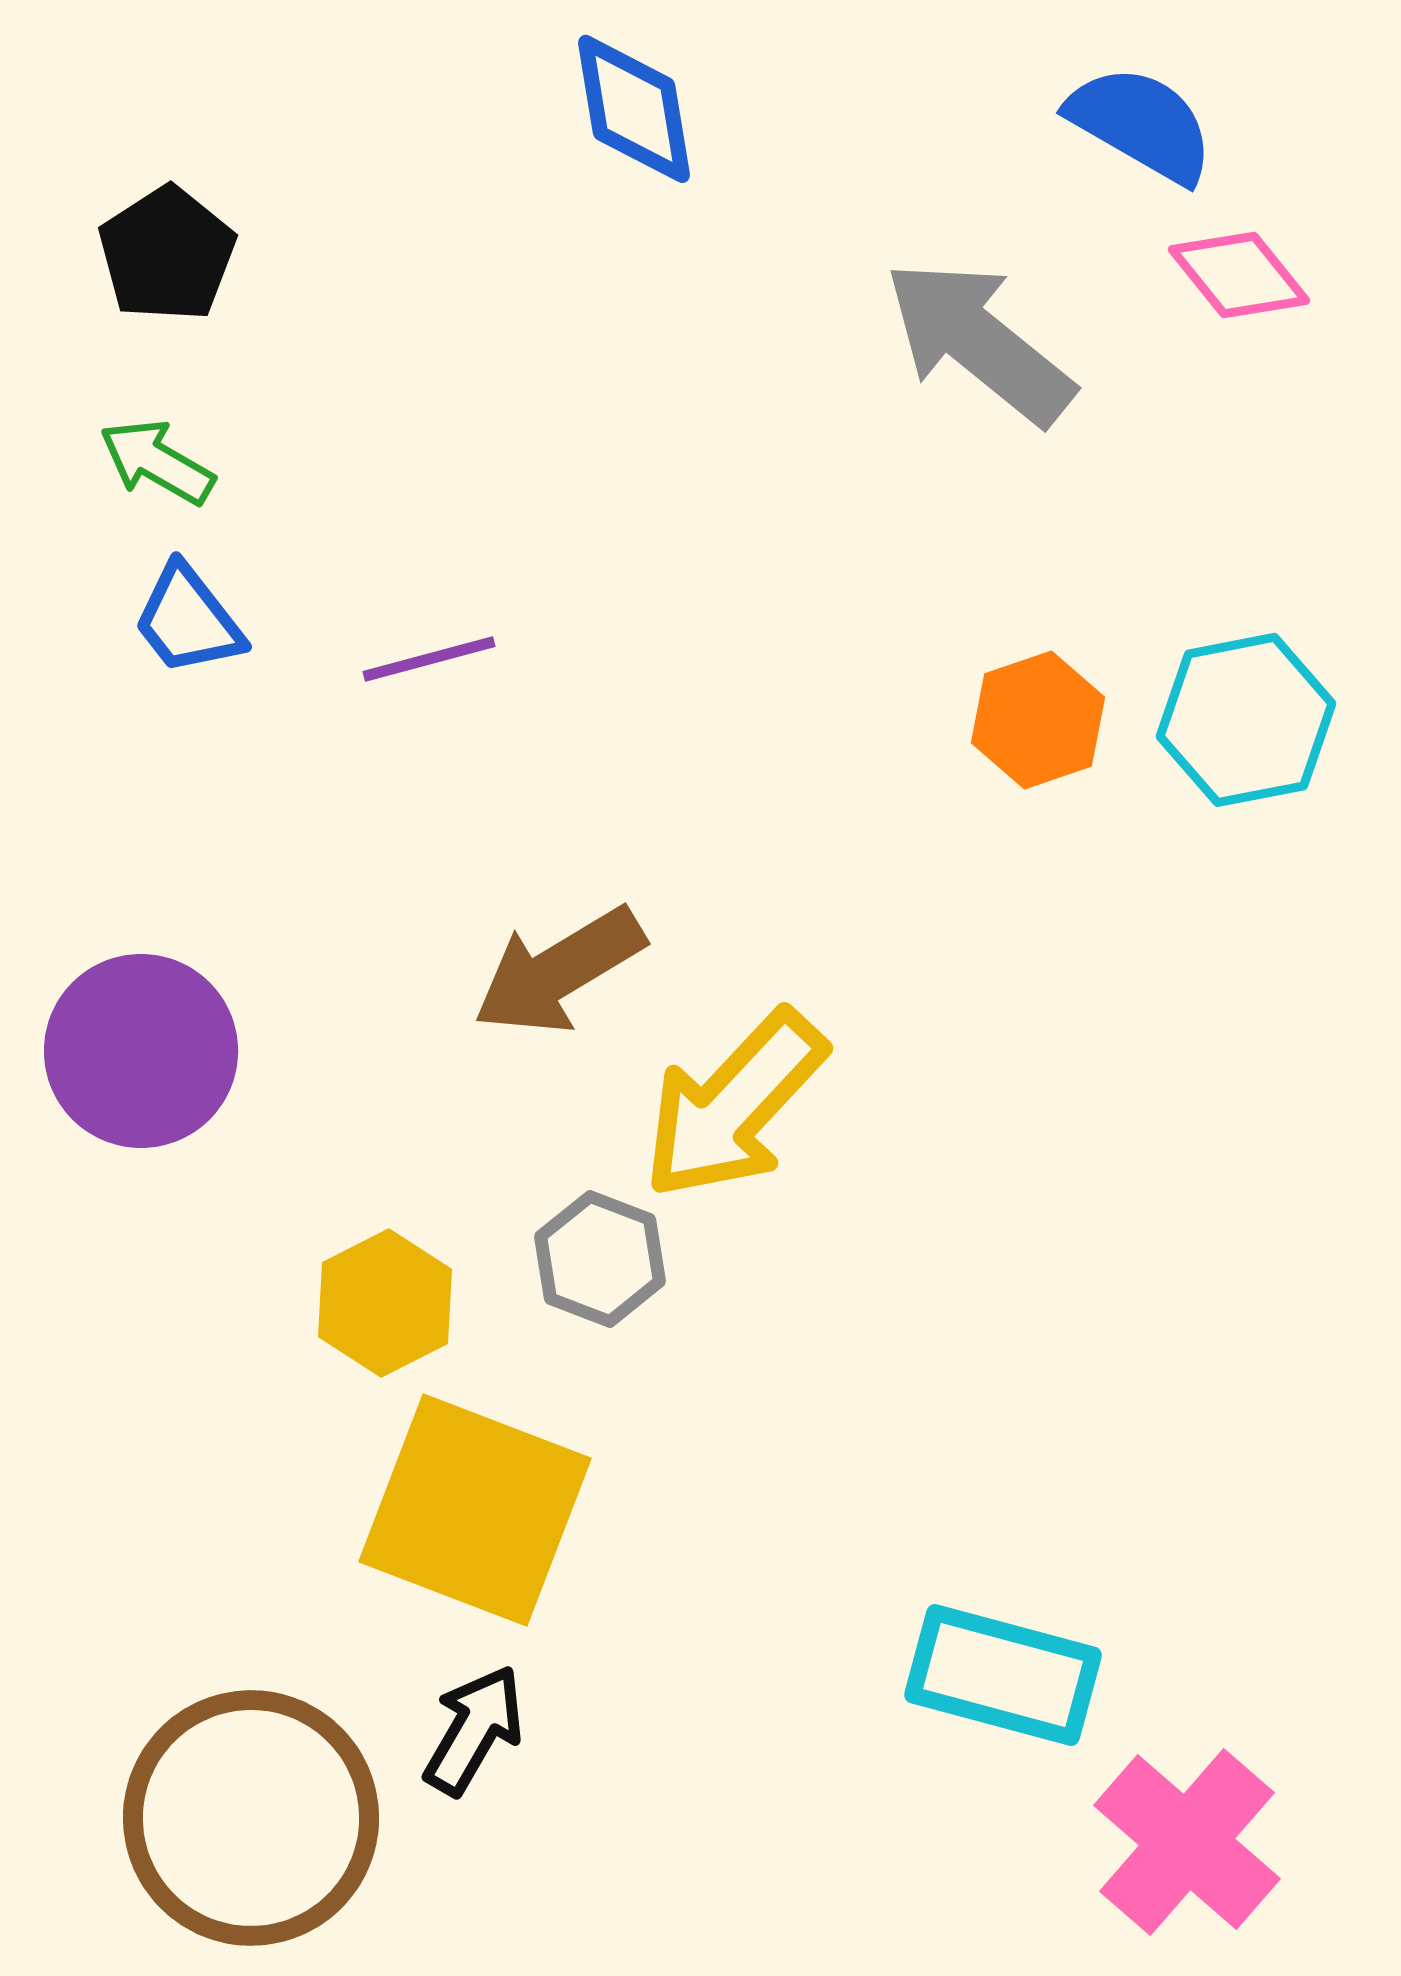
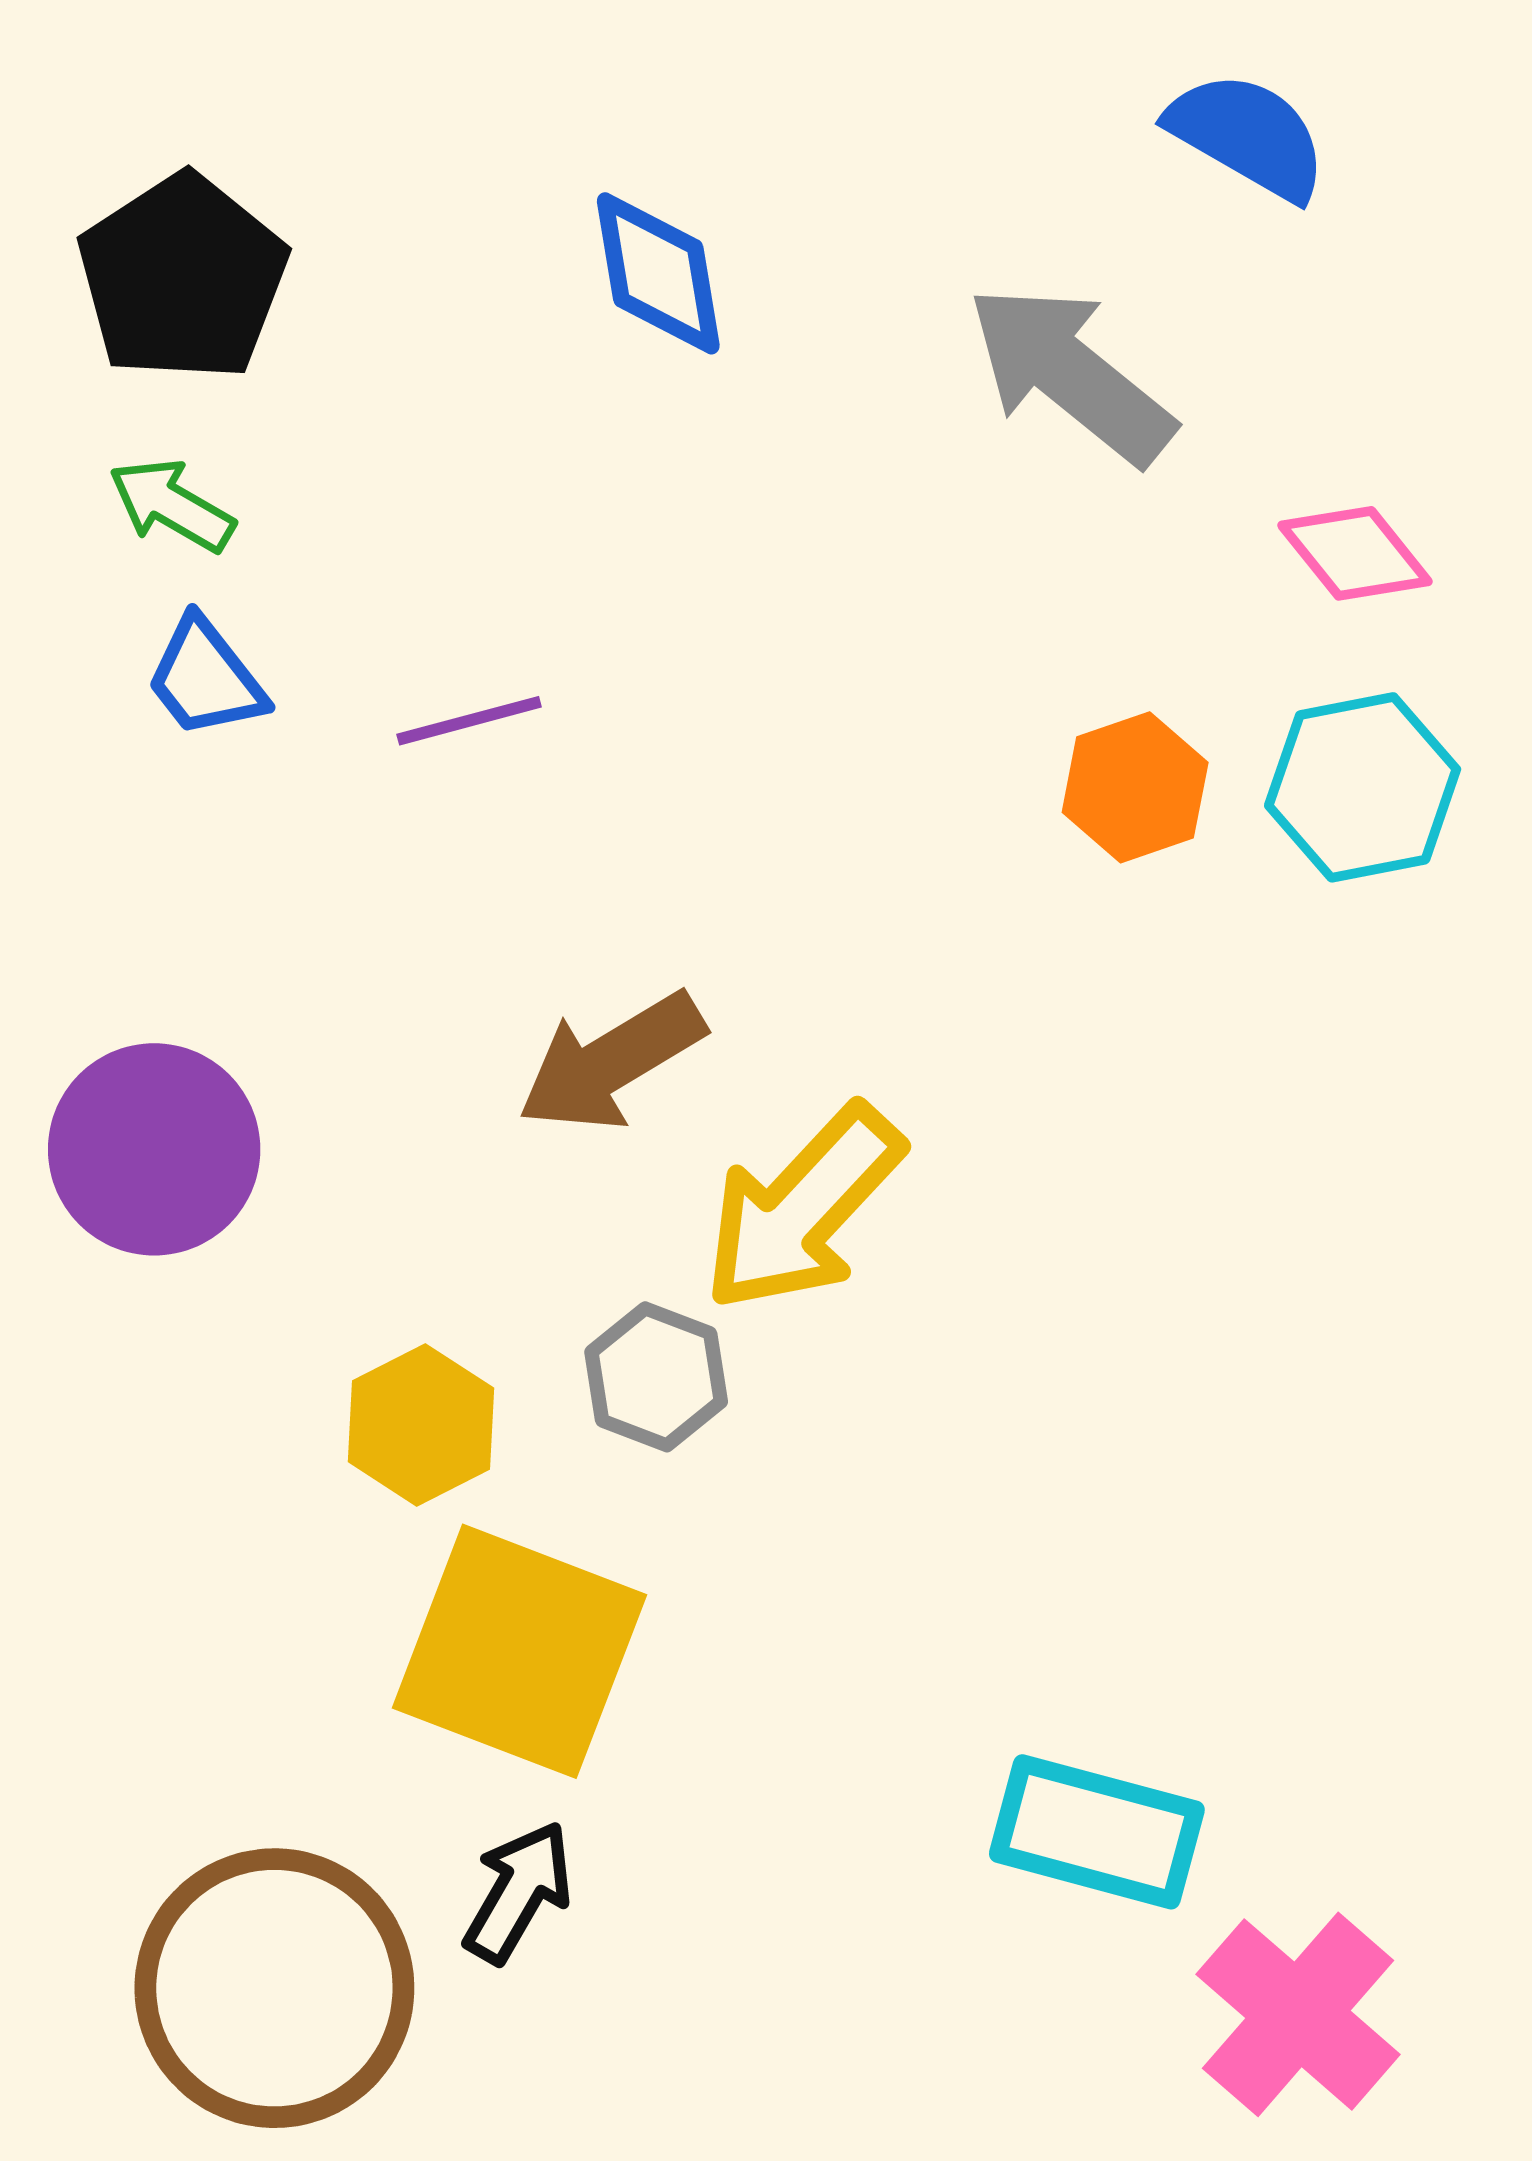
blue diamond: (634, 109) -> (658, 273), moved
black pentagon: (167, 254) -> (183, 278), size x1.4
pink diamond: (1239, 275) -> (1355, 553), moved

